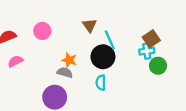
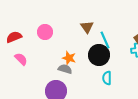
pink semicircle: (15, 61) -> (21, 59), turned 72
cyan semicircle: (101, 83) -> (107, 78), moved

